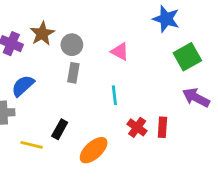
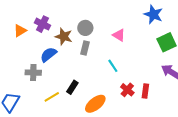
brown star: (42, 34) -> (64, 37), moved, turned -30
cyan line: (114, 95) -> (113, 66), turned -32
yellow line: (32, 145) -> (52, 97), turned -49

